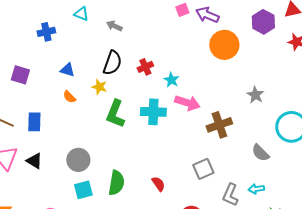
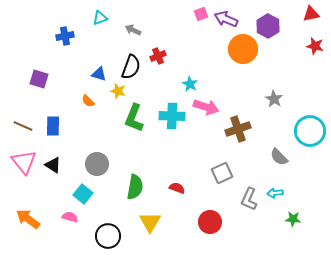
cyan triangle: (81, 14) -> (100, 18), turned -42
purple hexagon: (263, 22) -> (268, 26), moved
red cross: (145, 67) -> (158, 56), moved
blue triangle: (67, 70) -> (99, 74), moved
red semicircle: (158, 184) -> (177, 188), turned -35
cyan square: (83, 190) -> (83, 194), moved, turned -36

